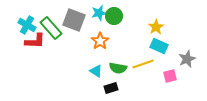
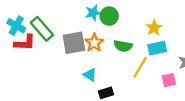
gray square: (74, 20) -> (74, 43), moved, turned -30
cyan rectangle: (159, 46) -> (157, 48), turned -36
yellow line: (143, 64) -> (140, 67), turned -40
green semicircle: (118, 68) -> (123, 46), moved

